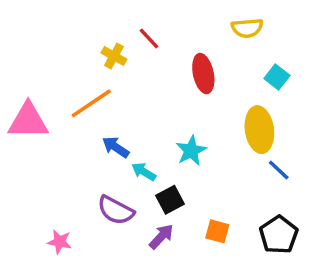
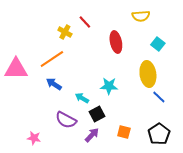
blue arrow: (116, 147) -> (54, 84), moved
cyan star: (191, 151) -> (109, 86), turned 30

